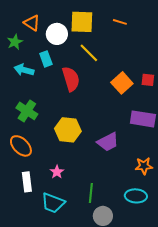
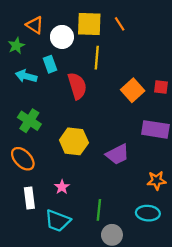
orange line: (120, 22) -> (120, 24), moved, turned 40
yellow line: (89, 53) -> (97, 58), turned 50

